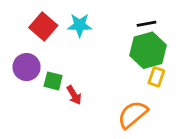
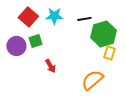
black line: (147, 24) -> (84, 19), moved
green square: (53, 81) -> (35, 41), moved, turned -32

